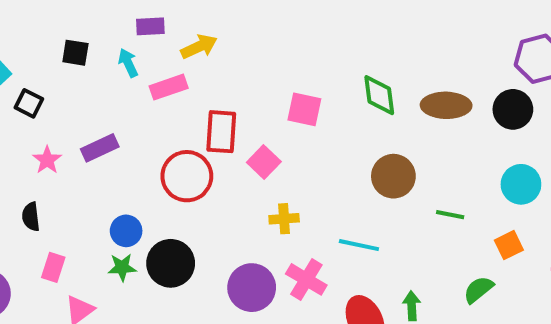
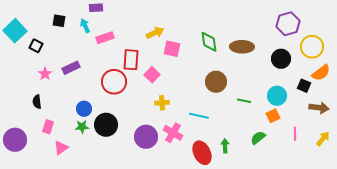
yellow arrow: (199, 47) -> (155, 33), moved
black circle: (513, 109) -> (281, 59), moved
cyan circle: (521, 184) -> (277, 96), moved

